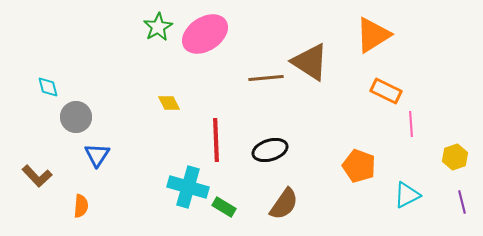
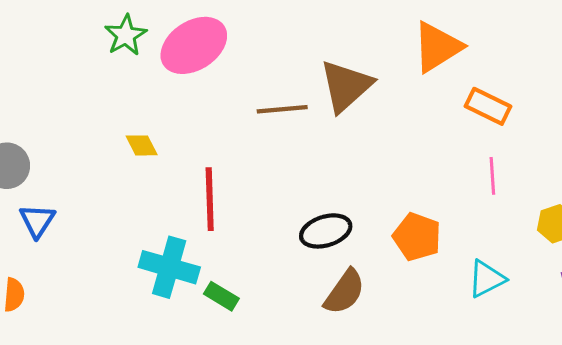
brown triangle: (310, 62) -> (346, 86), turned 45
orange rectangle: (386, 91) -> (488, 106), moved
black ellipse: (270, 150) -> (326, 231), moved
brown semicircle: (284, 204) -> (345, 292), moved

